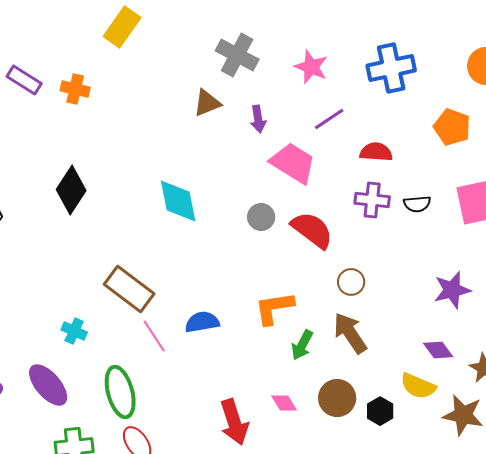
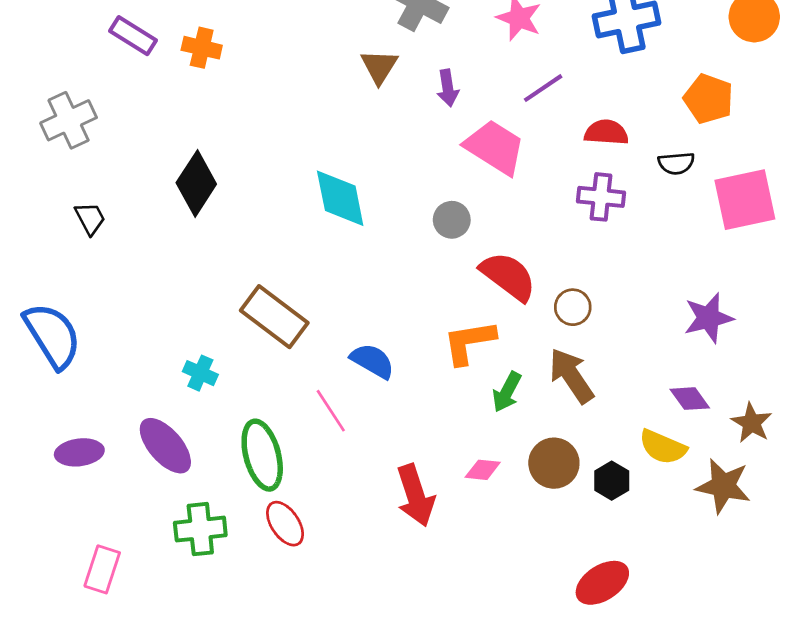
brown triangle: (207, 103) -> (379, 67), turned -36
black semicircle: (417, 204) -> (676, 163), moved
red semicircle: (312, 230) -> (508, 276), moved
blue semicircle: (202, 322) -> (372, 361), turned 40
pink line: (154, 336) -> (331, 411), moved
pink diamond: (284, 403) -> (483, 470), turned -52

